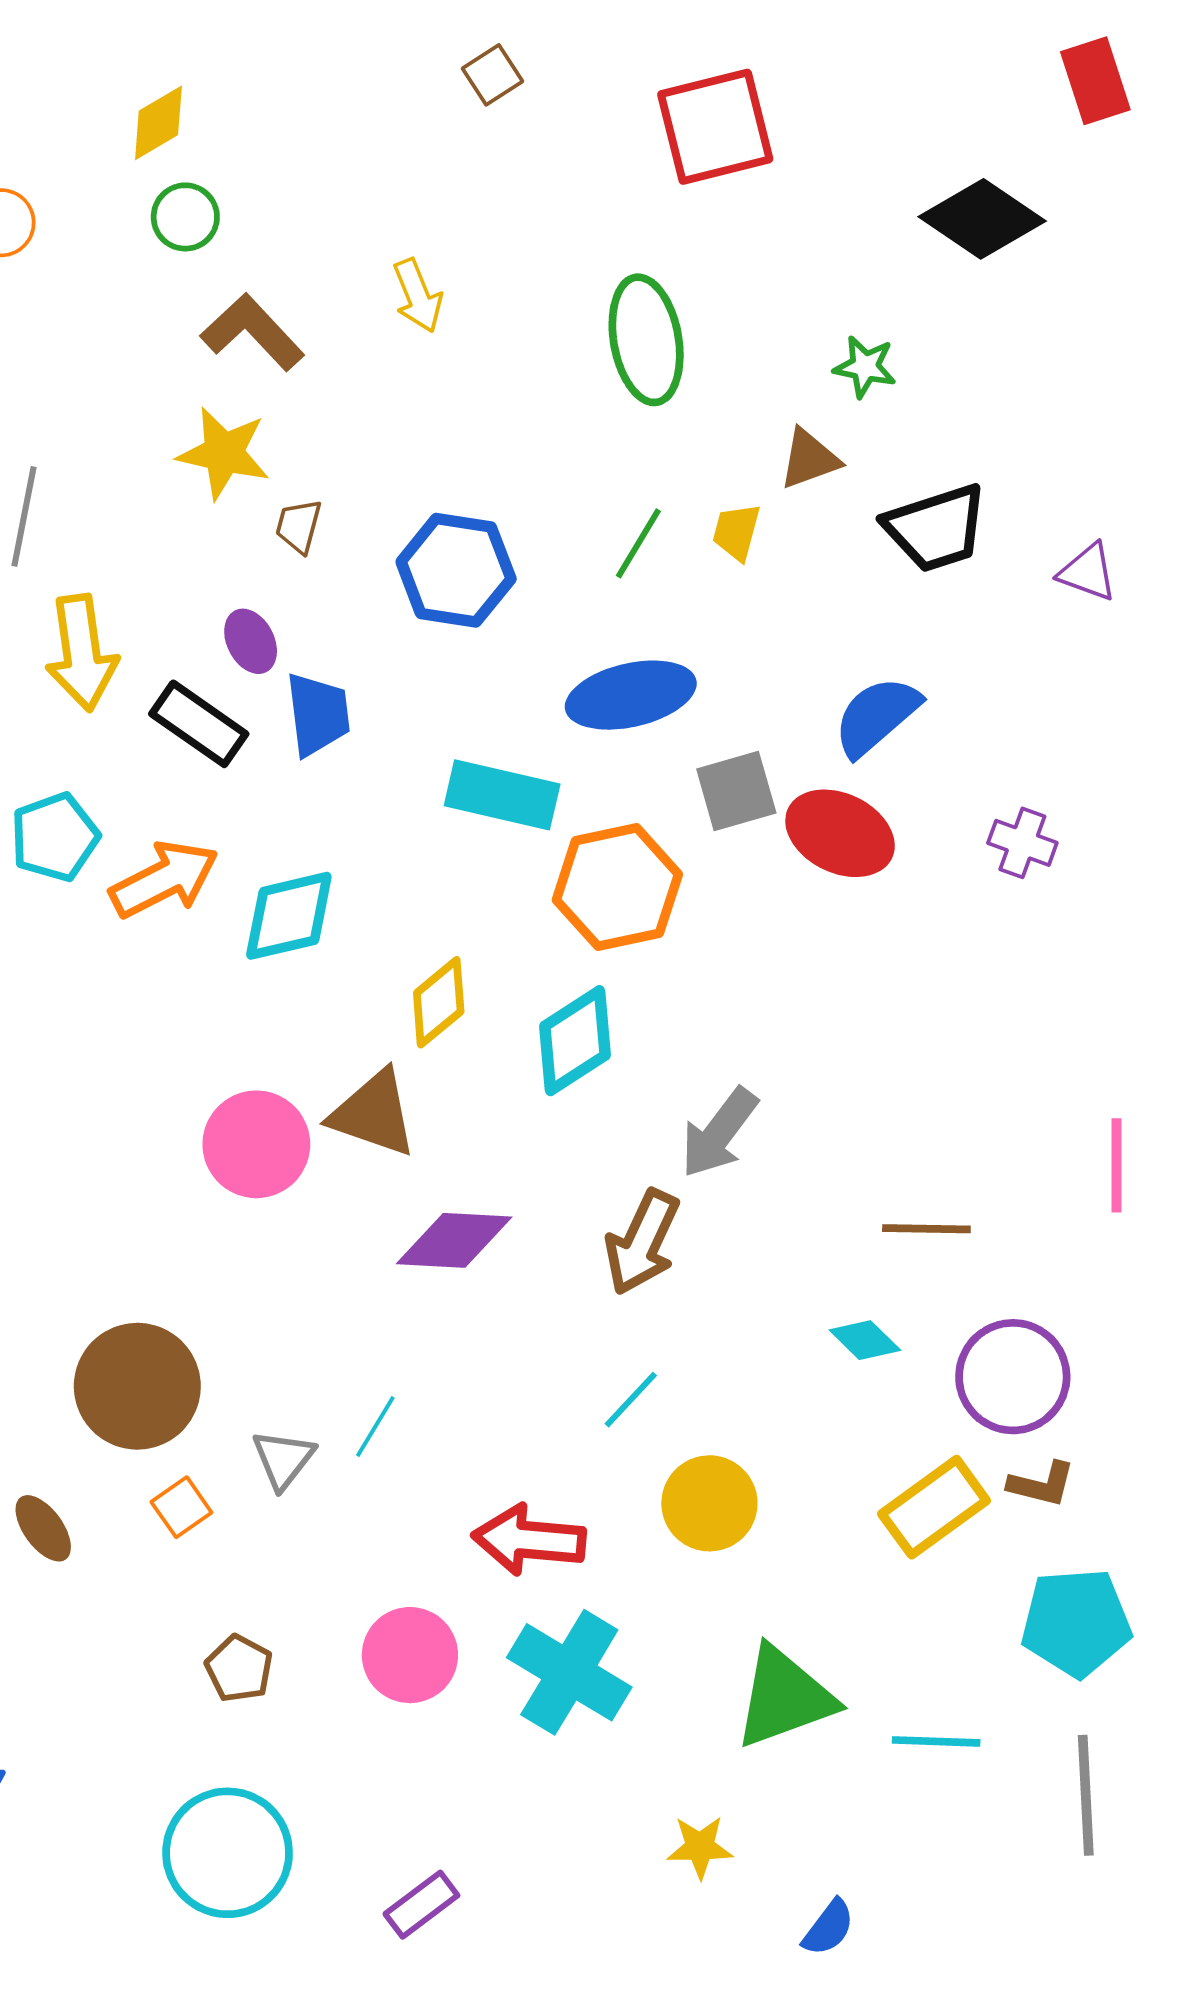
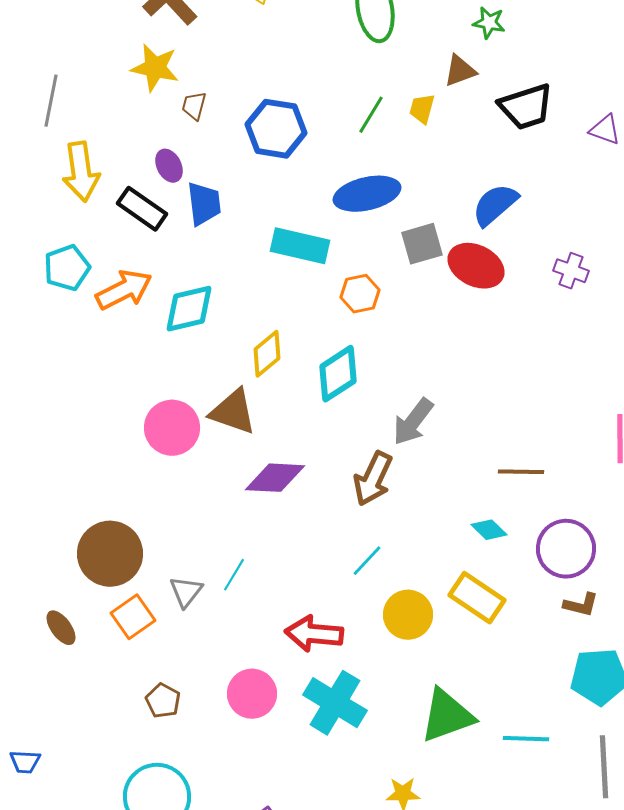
orange hexagon: (617, 887) -> (360, 294), size x0.6
orange square: (181, 1507) -> (133, 617), size x1.4
yellow rectangle: (934, 1507) -> (477, 598), moved, turned 70

